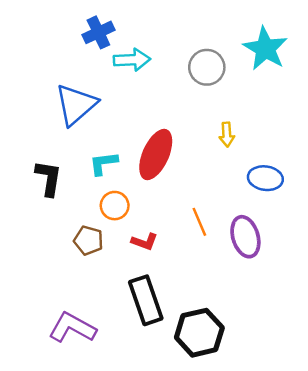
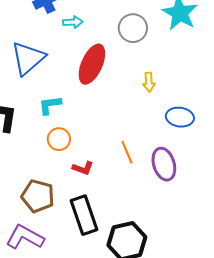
cyan arrow: (132, 60) -> (73, 22), size x0.7
red ellipse: (156, 154) -> (92, 64), moved
brown pentagon: (88, 240) -> (38, 196), moved, size x1.4

